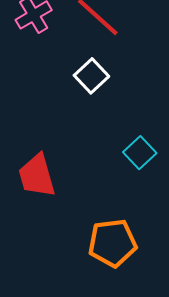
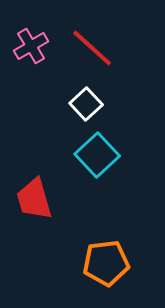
cyan square: (140, 153) -> (97, 155), moved, size x1.4

